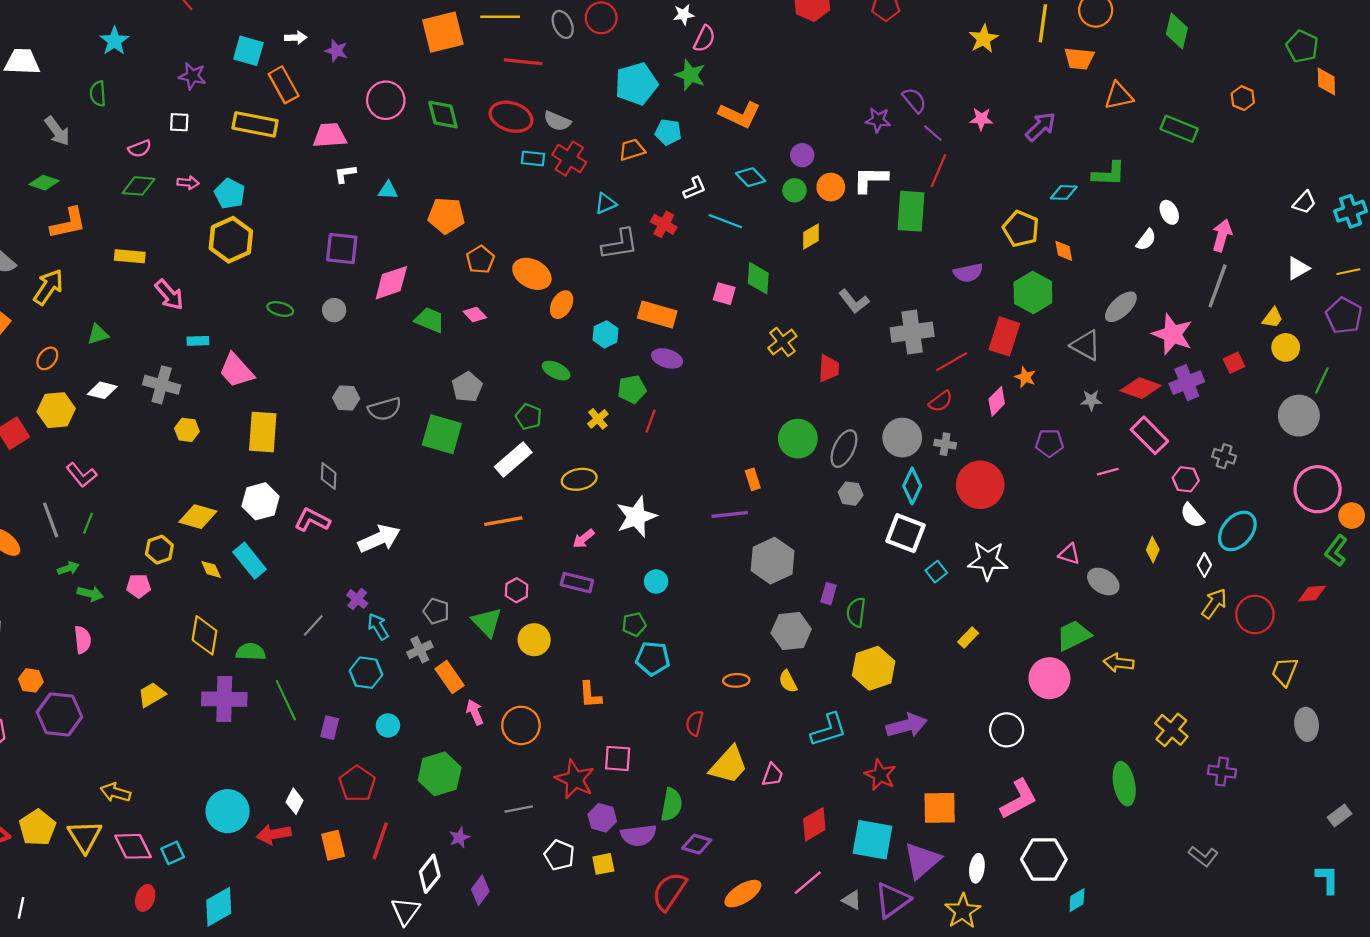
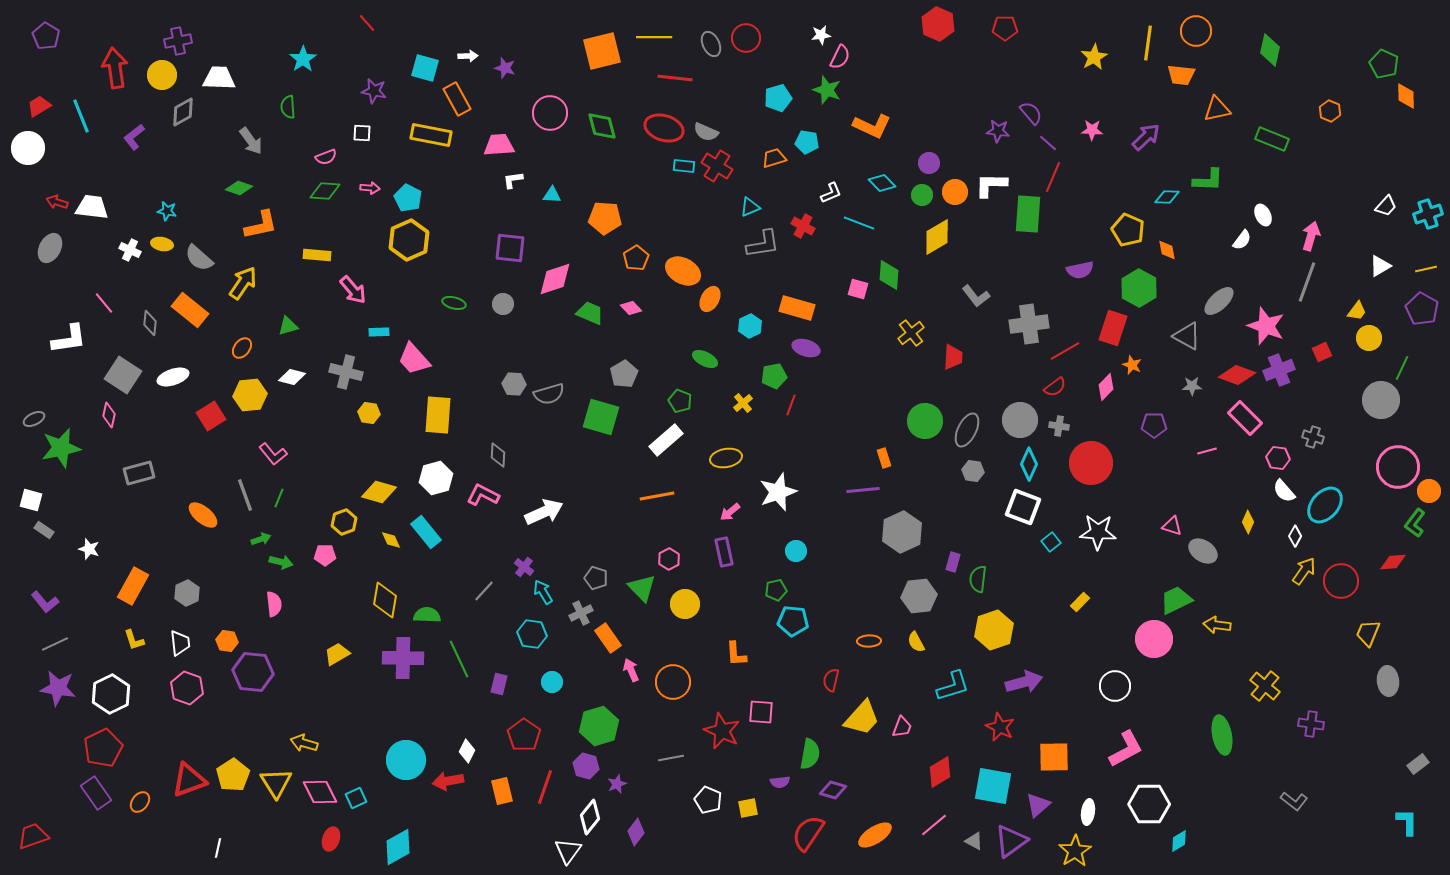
cyan pentagon: (636, 84) -> (778, 98), size x0.7
yellow diamond: (811, 236) -> (937, 237), size x1.5
purple rectangle: (577, 583) -> (724, 552), turned 64
purple hexagon: (602, 818) -> (586, 766), moved
purple semicircle: (638, 835) -> (780, 782), size x0.6
purple triangle: (922, 861) -> (1038, 805), size x0.7

